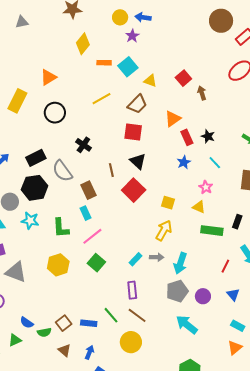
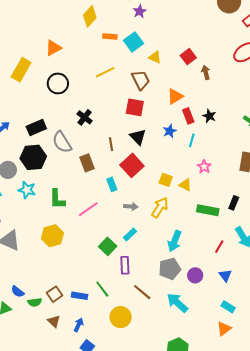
brown trapezoid: (137, 104) -> (141, 80), turned -75
blue star: (184, 162) -> (170, 131), moved
cyan line: (215, 163) -> (192, 140), moved, turned 56
yellow triangle: (199, 207) -> (185, 185), moved
cyan rectangle: (85, 213) -> (112, 184), moved
gray arrow: (157, 257) -> (131, 206), moved
green square: (96, 263) -> (108, 246), moved
brown line: (137, 315) -> (142, 292), moved

